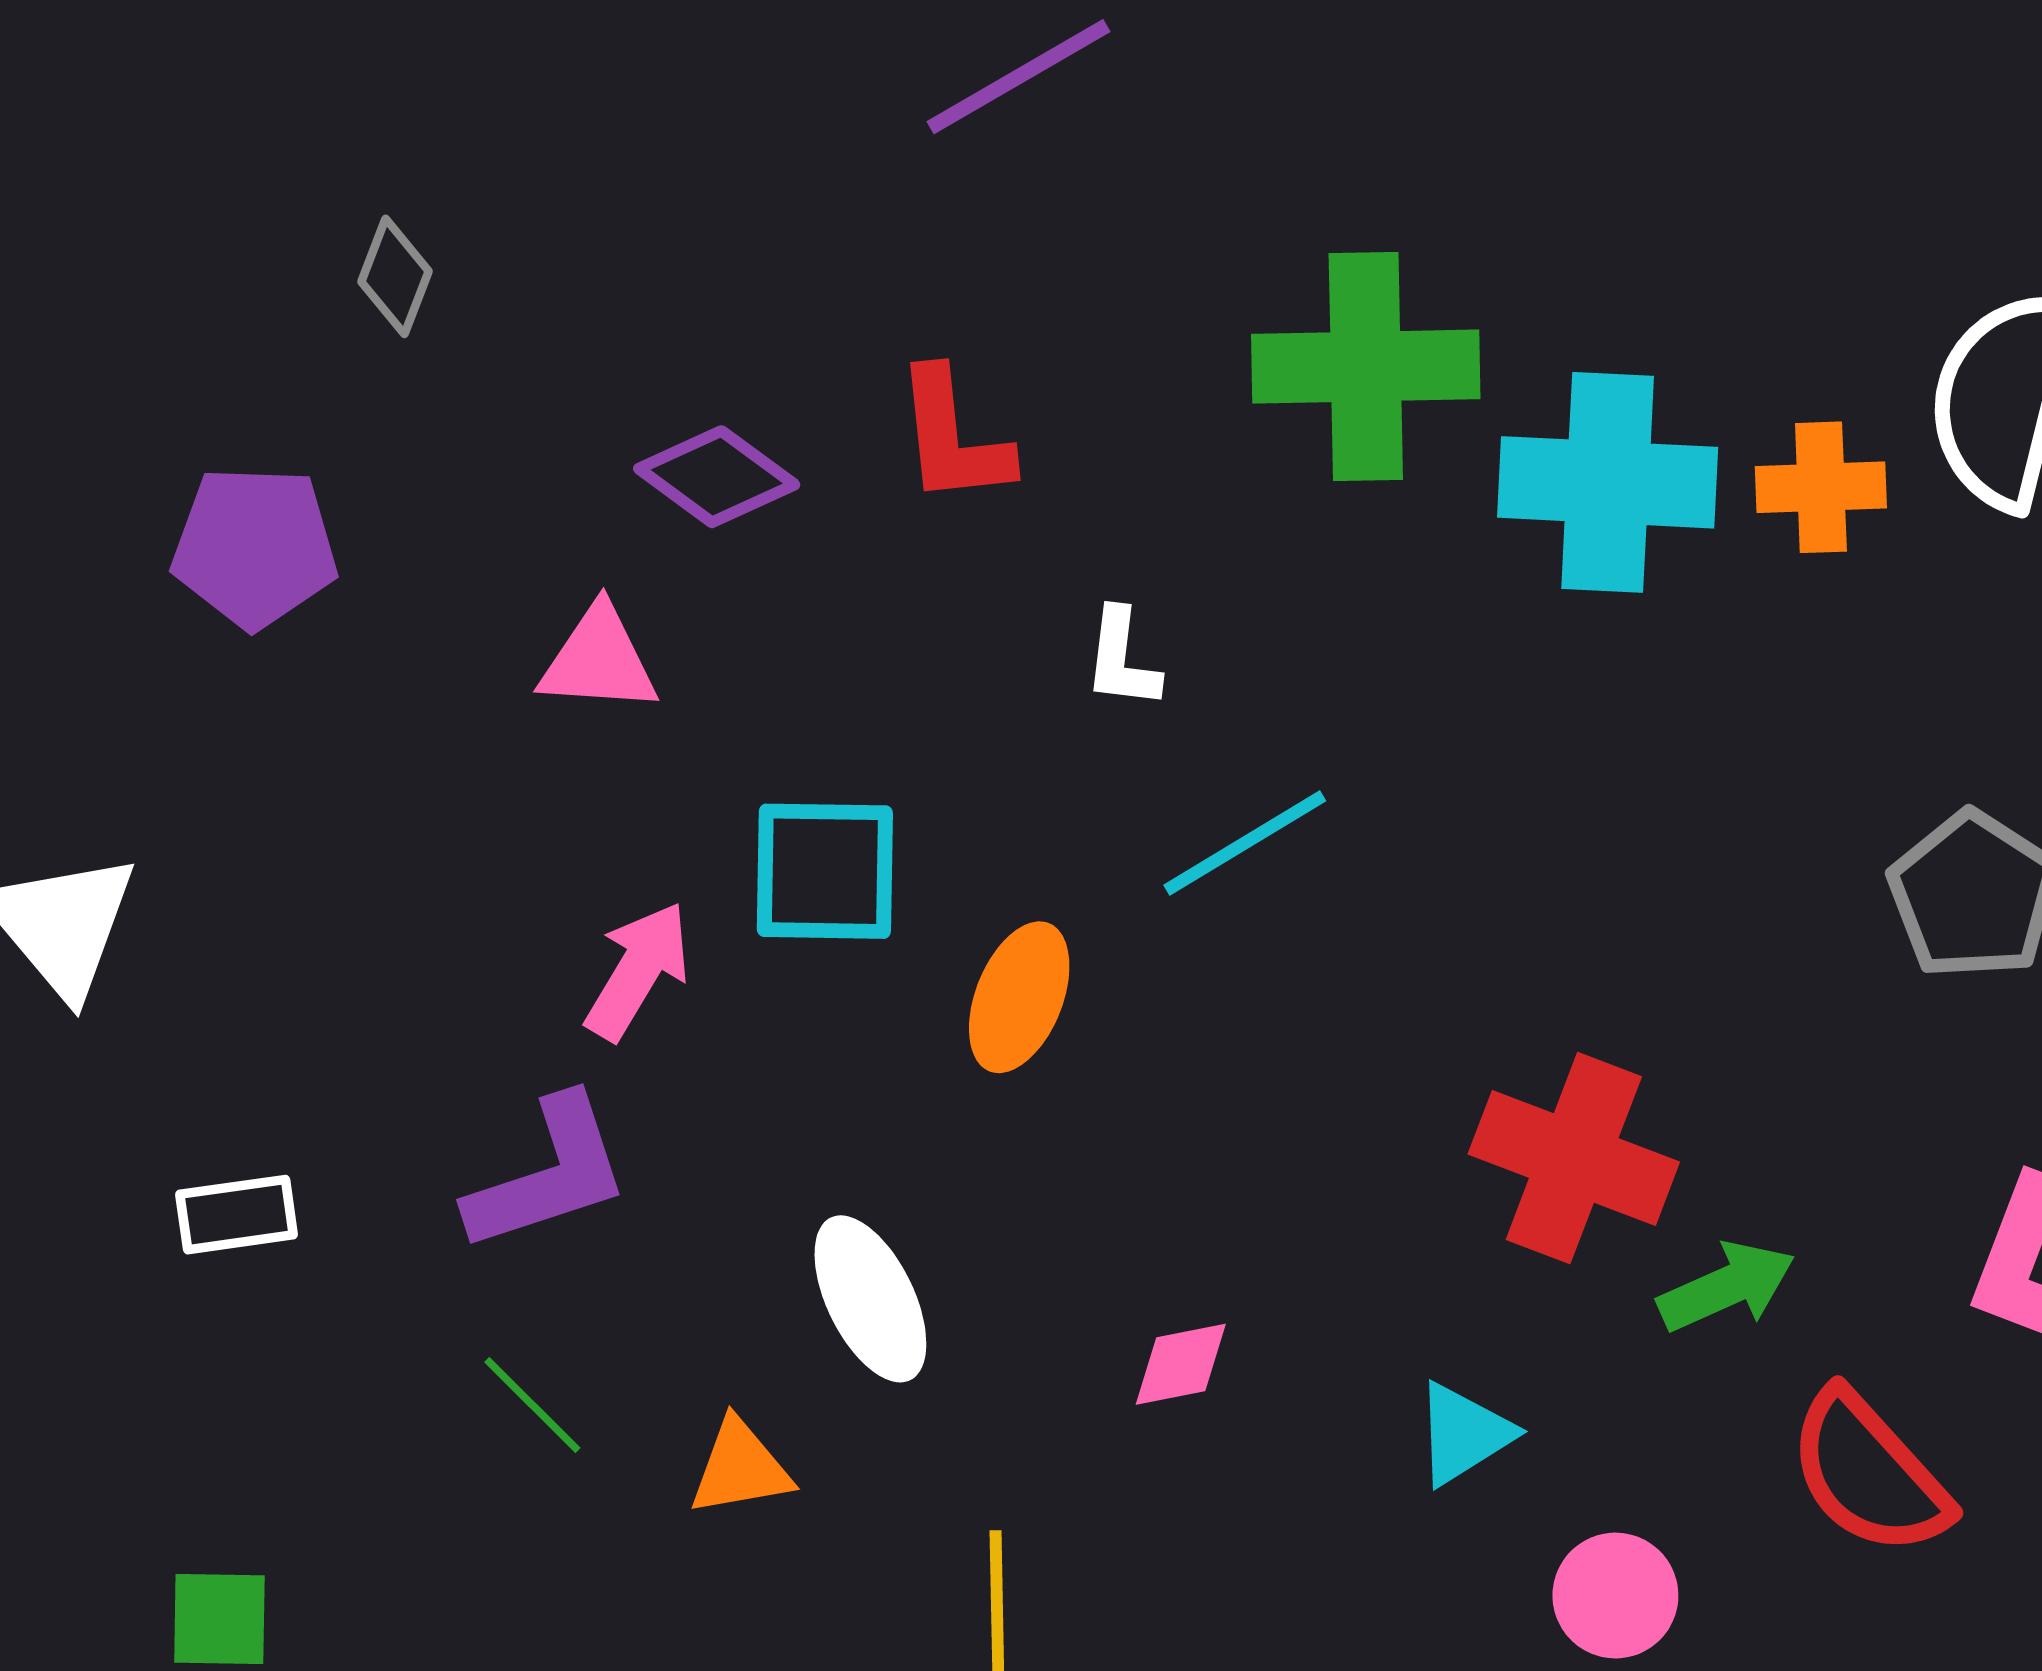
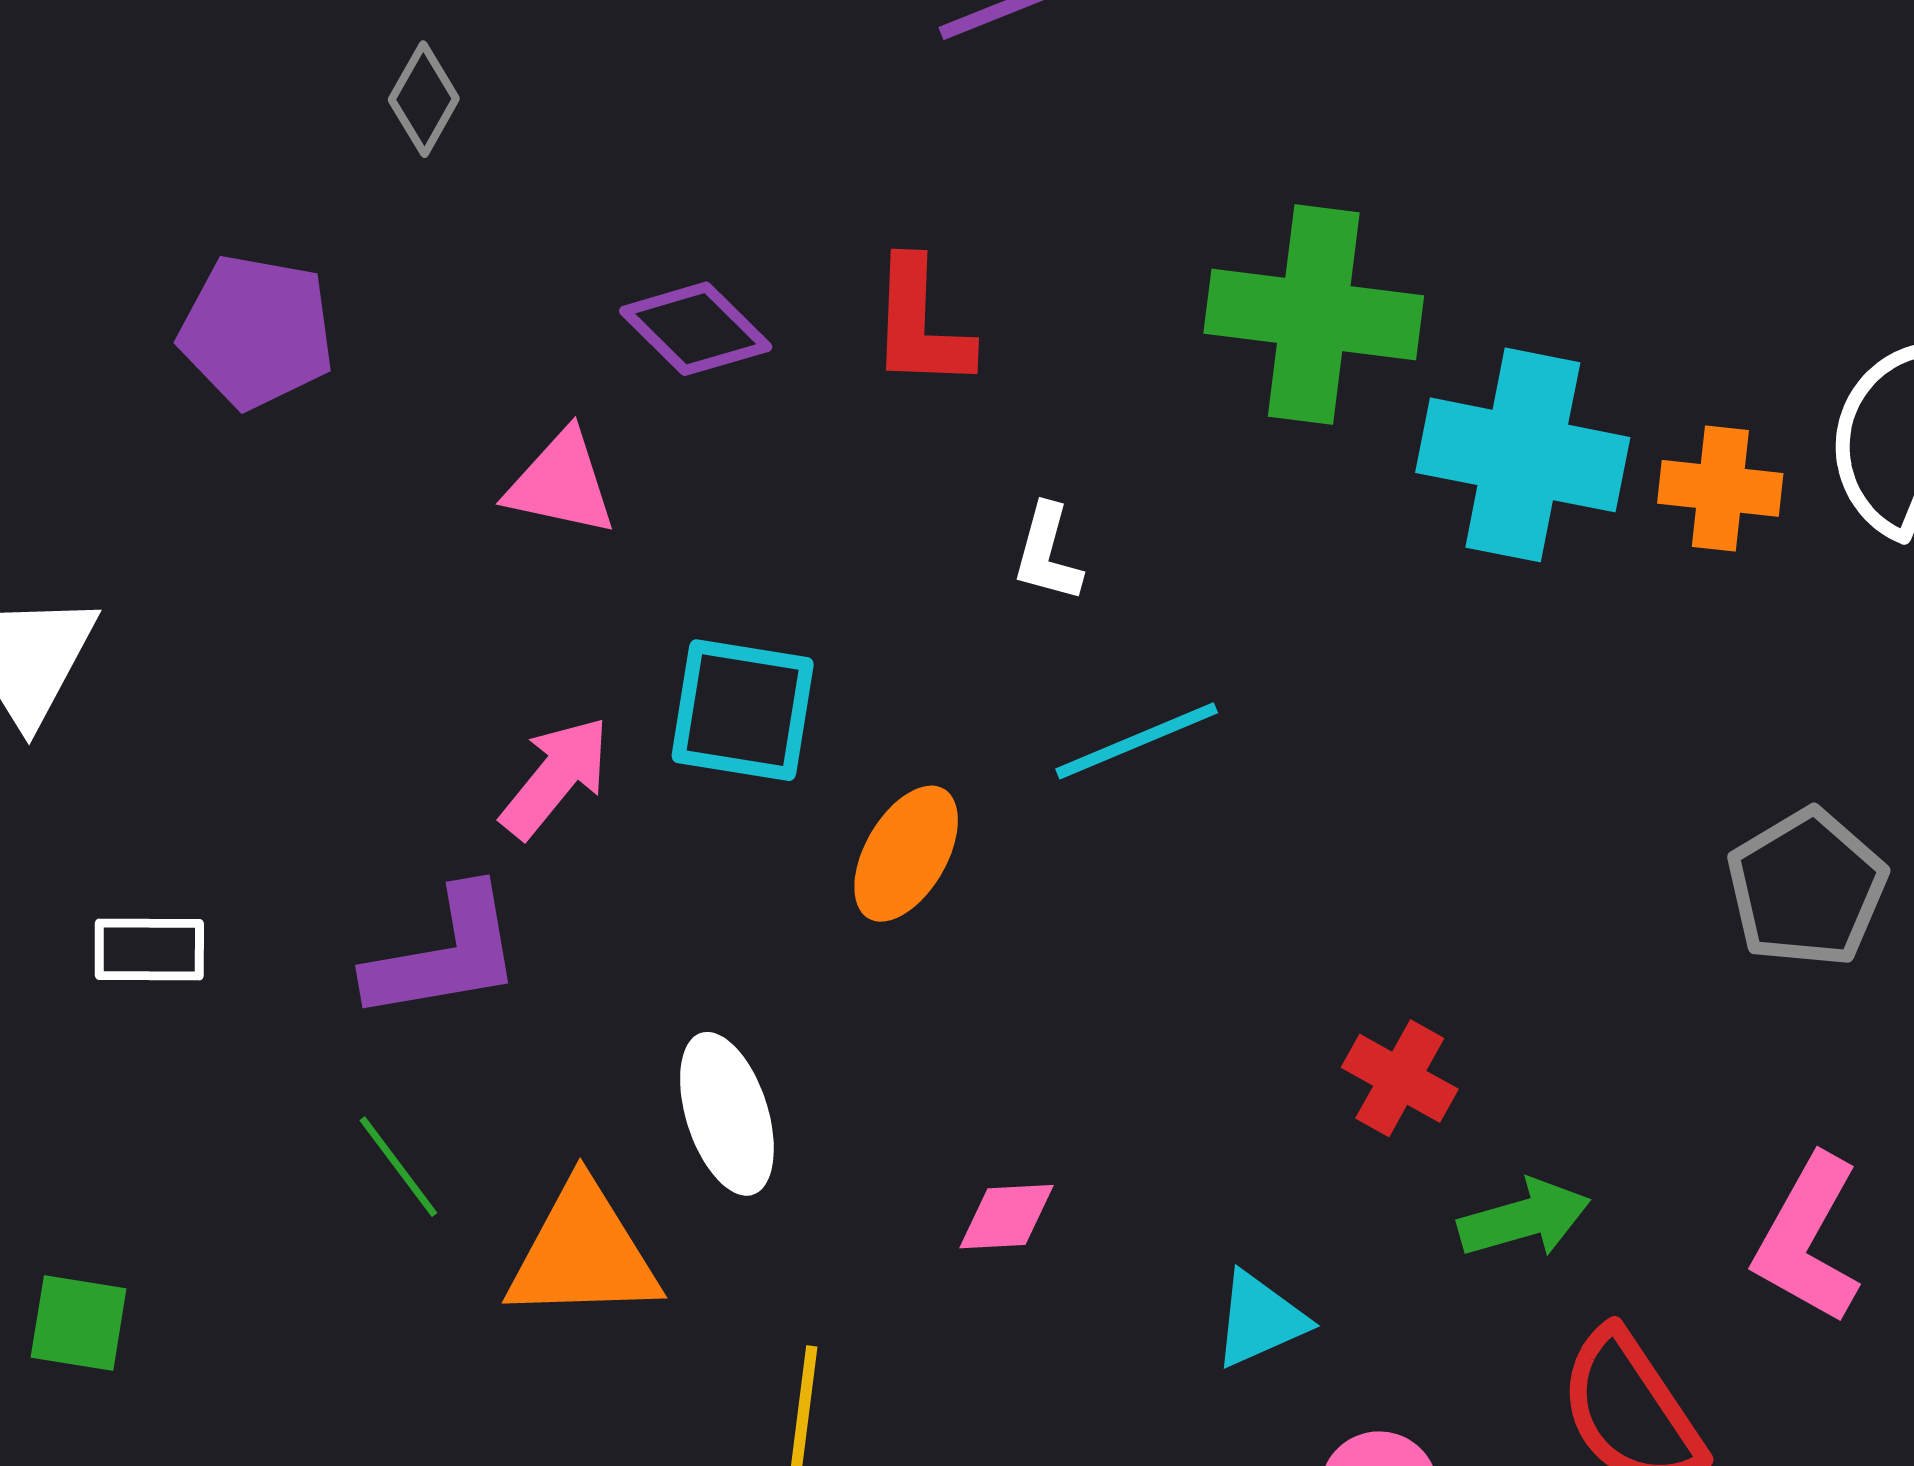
red cross: (1574, 1158) -> (1400, 1078), size x0.6
orange triangle: (740, 1468) -> (583, 1253), size x1.6

